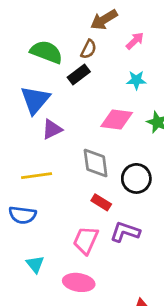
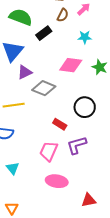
brown semicircle: (89, 49) -> (63, 15), moved
gray diamond: (96, 163) -> (44, 88), moved, turned -60
purple L-shape: (125, 232) -> (77, 145), turned -35
pink ellipse: (79, 282) -> (57, 181), moved

